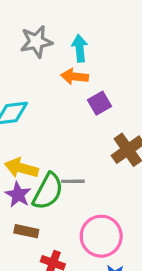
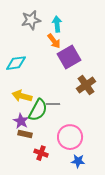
orange arrow: (75, 77) -> (54, 41), turned -133
purple square: (100, 103) -> (69, 57), size x1.6
purple star: (18, 195) -> (21, 121), moved

